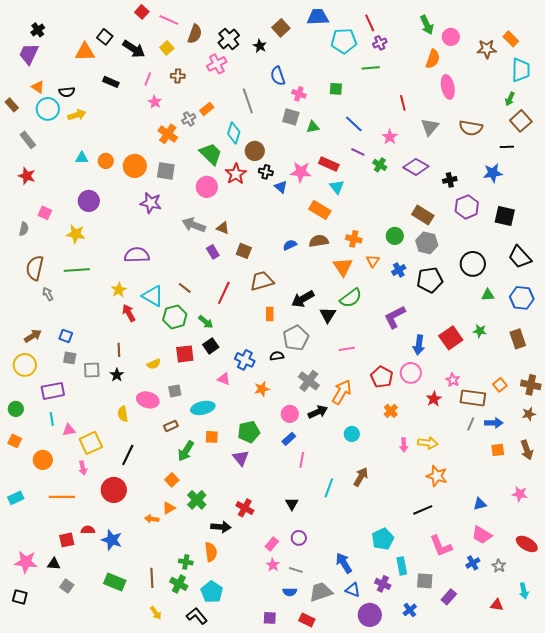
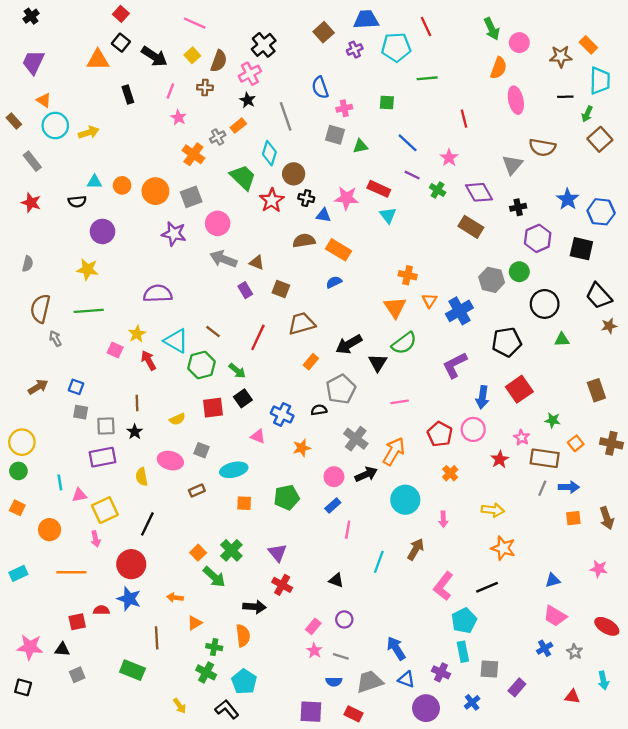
red square: (142, 12) -> (121, 14), moved
black cross: (38, 30) -> (31, 16), moved
brown semicircle: (195, 34) -> (219, 61), moved
purple cross: (380, 43) -> (355, 50), moved
black star: (260, 46) -> (248, 100), moved
black rectangle: (111, 82) -> (128, 94), turned 49
black semicircle: (67, 92) -> (77, 201), moved
pink cross: (299, 94) -> (344, 108), turned -32
gray triangle: (430, 127) -> (512, 165), moved
black line: (507, 147) -> (565, 97), moved
purple diamond: (416, 167) -> (479, 192), turned 30
gray square: (166, 171) -> (191, 197), turned -30
blue star: (493, 173) -> (568, 199), turned -30
pink circle: (207, 187) -> (218, 223), moved
blue triangle: (281, 187) -> (324, 215), turned -32
orange rectangle: (320, 210) -> (339, 250), moved
pink square: (45, 213) -> (115, 350), moved
brown rectangle: (423, 215) -> (471, 227), moved
green circle: (395, 236) -> (519, 272), moved
brown semicircle: (319, 241) -> (304, 241), moved
blue cross: (399, 270) -> (459, 311), size x1.6
black pentagon: (430, 280) -> (507, 342), moved
blue hexagon: (522, 298) -> (601, 212), moved
orange rectangle: (270, 314) -> (311, 362), turned 40
green star: (480, 331) -> (553, 420), moved
yellow circle: (25, 365) -> (22, 442), moved
purple rectangle: (53, 391) -> (102, 457), moved
gray square: (175, 391) -> (201, 450), turned 32
brown star: (529, 414) -> (609, 326), moved
cyan circle: (352, 434) -> (405, 500), size x1.6
pink arrow: (404, 445) -> (443, 519), moved
green arrow: (186, 451) -> (214, 577), moved, turned -80
purple triangle: (241, 458) -> (277, 553), moved
green cross: (197, 500) -> (231, 550), moved
black triangle: (292, 504) -> (336, 580), turned -40
orange triangle: (169, 508) -> (195, 623), moved
cyan pentagon: (383, 539) -> (464, 621), moved
blue star: (112, 540) -> (129, 599), moved
pink L-shape: (441, 546) -> (443, 586), moved, turned 60
brown line: (152, 578) -> (157, 638), moved
gray square: (67, 586) -> (77, 675), turned 32
purple square: (270, 618) -> (311, 712), size x1.5

